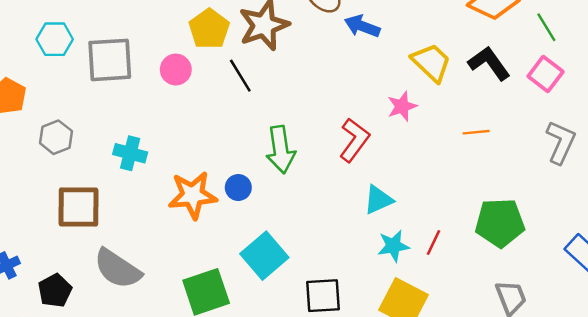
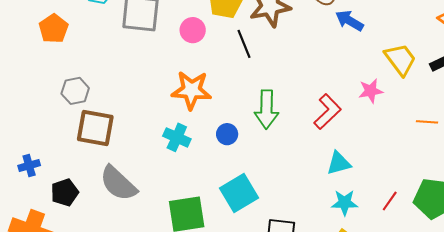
gray hexagon: (56, 137) -> (75, 91), moved
cyan cross: (130, 153) -> (177, 137), moved
orange star: (193, 195) -> (191, 90), moved
red line: (433, 243) -> (390, 201), moved

